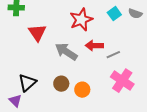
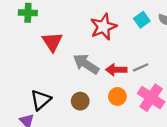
red arrow: (94, 46) -> (116, 70), moved
orange circle: (82, 90) -> (117, 96), moved

